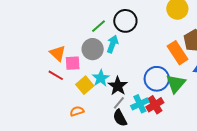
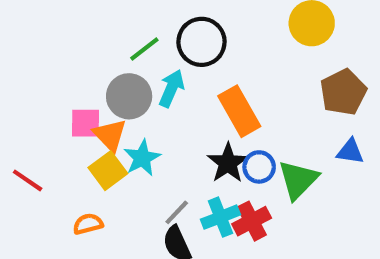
orange triangle: (58, 53) -> (110, 135), moved
orange rectangle: (178, 53) -> (239, 111), moved
red line: (56, 75) -> (28, 180), moved
blue circle: (157, 79) -> (259, 167), size x0.6
black star: (118, 86) -> (228, 163), moved

